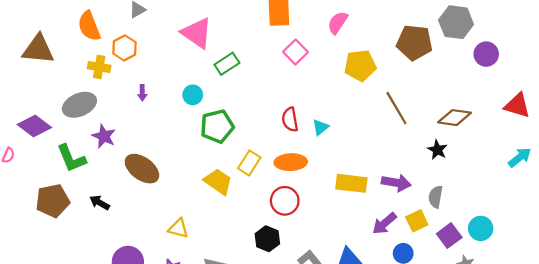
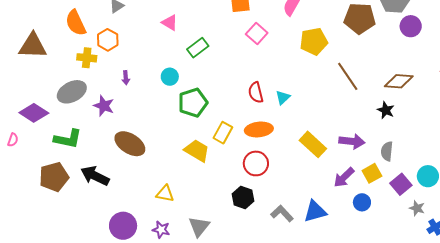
pink triangle: (197, 33) -> (170, 23), size x0.6
purple circle: (486, 54) -> (411, 26), moved
purple star: (104, 136) -> (104, 106), moved
green L-shape: (71, 158) -> (68, 139), turned -52
yellow rectangle: (351, 183) -> (313, 144), turned 40
black arrow: (100, 203) -> (95, 176), size x1.6

